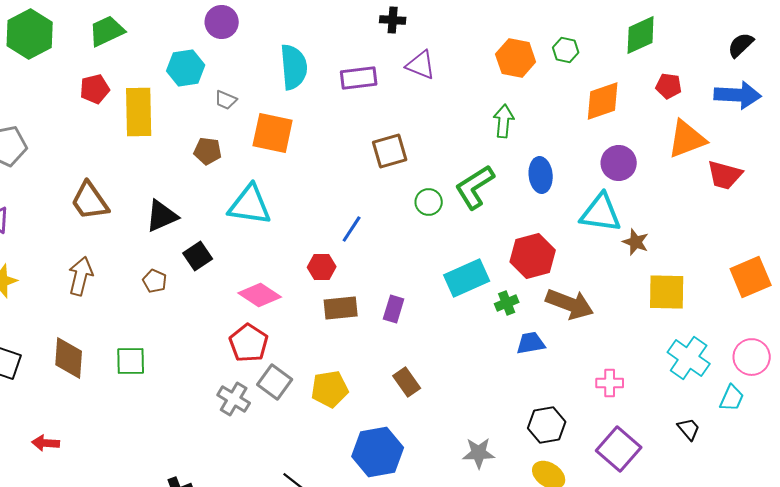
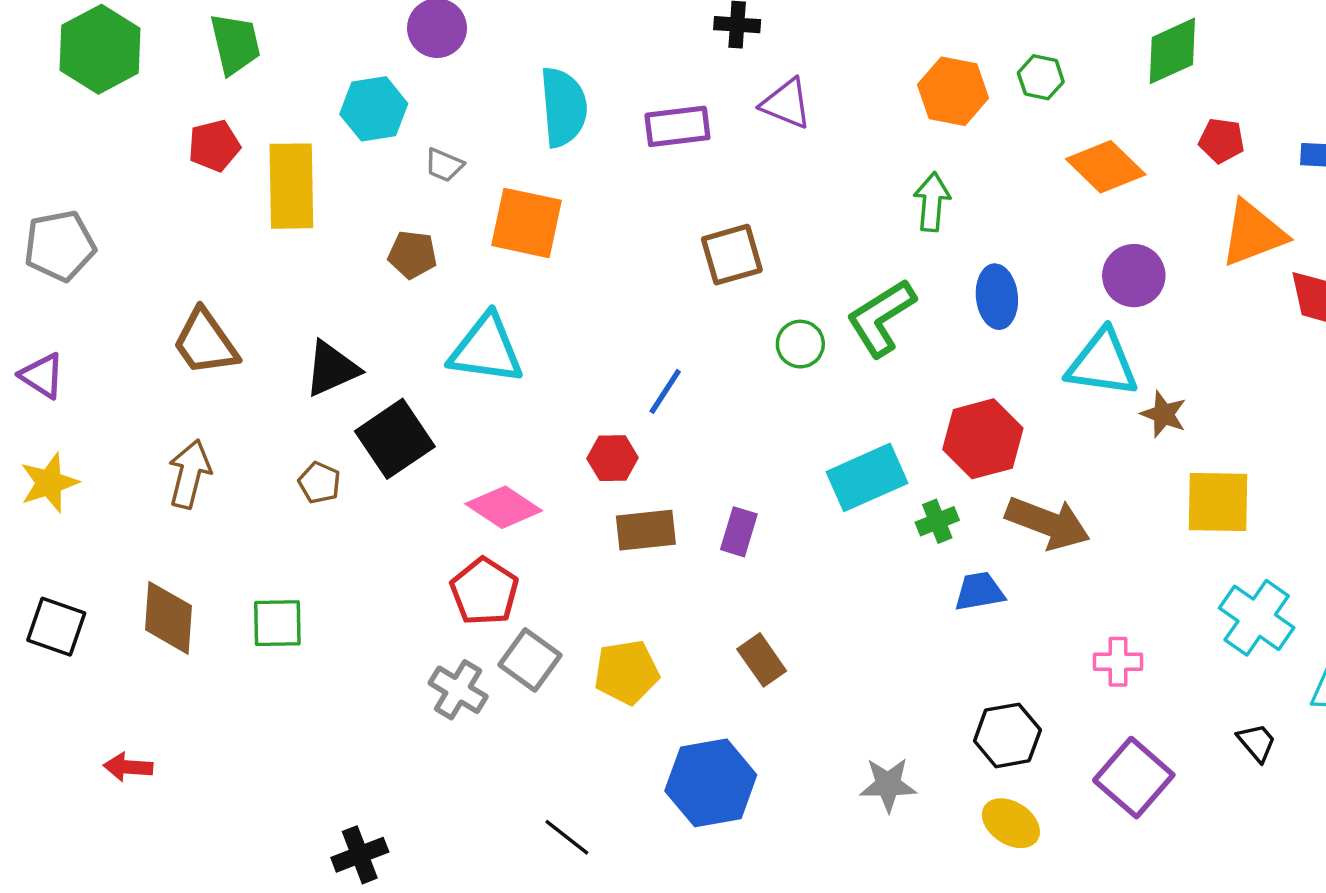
green trapezoid: (107, 31) -> (235, 44), turned 102
orange diamond: (603, 101) -> (1106, 167), turned 63
black square: (198, 256) -> (395, 439), size x1.5

